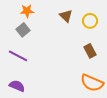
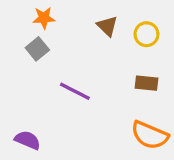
brown rectangle: (90, 51) -> (146, 83), turned -56
purple line: (18, 56) -> (75, 91), moved

